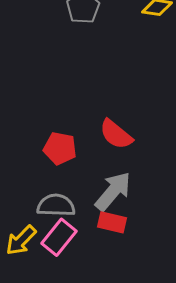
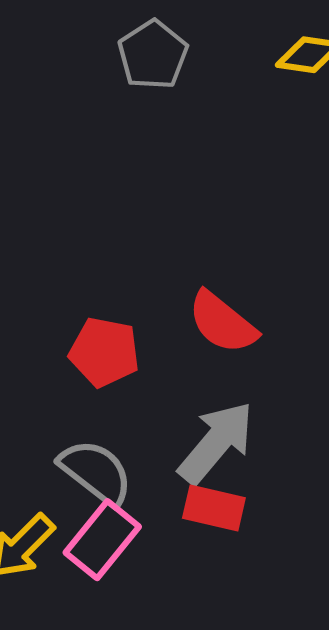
gray semicircle: (56, 205) -> (96, 472), turned 36

